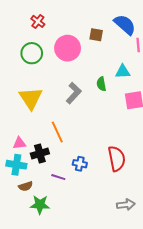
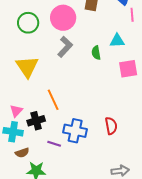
gray L-shape: (74, 93) -> (65, 47), moved
pink triangle: (19, 143) -> (16, 111), turned -40
red semicircle: (117, 159) -> (111, 126), size x0.7
blue cross: (80, 164) -> (75, 131), size x1.6

